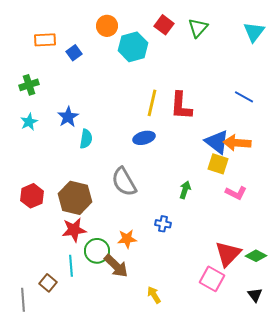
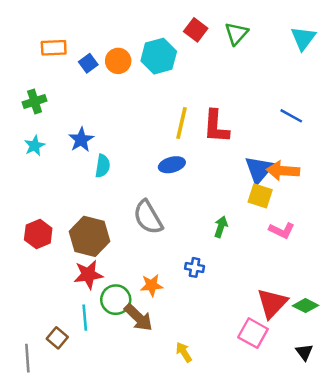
orange circle: (107, 26) -> (118, 61), moved
blue triangle: (217, 142) -> (259, 170), turned 32

